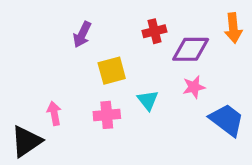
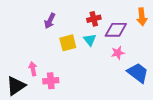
cyan triangle: (148, 100) -> (90, 40), moved
pink cross: (107, 115) -> (51, 81), moved

